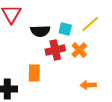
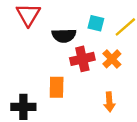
cyan square: (65, 29) -> (96, 23), moved
orange arrow: (88, 85) -> (109, 102), moved, turned -91

